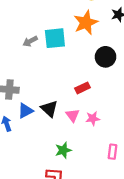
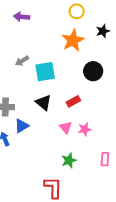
cyan square: (55, 38) -> (45, 72), moved
black triangle: (49, 109) -> (43, 103), moved
green star: (63, 150) -> (69, 160), moved

